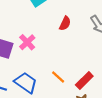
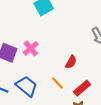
red semicircle: (65, 23) -> (71, 62), moved

